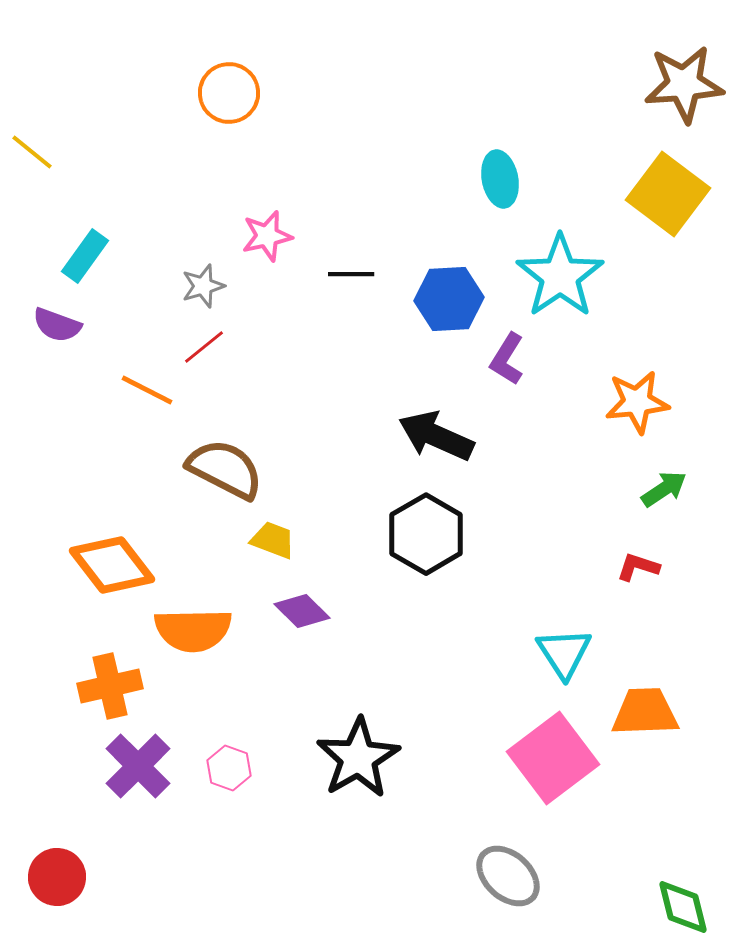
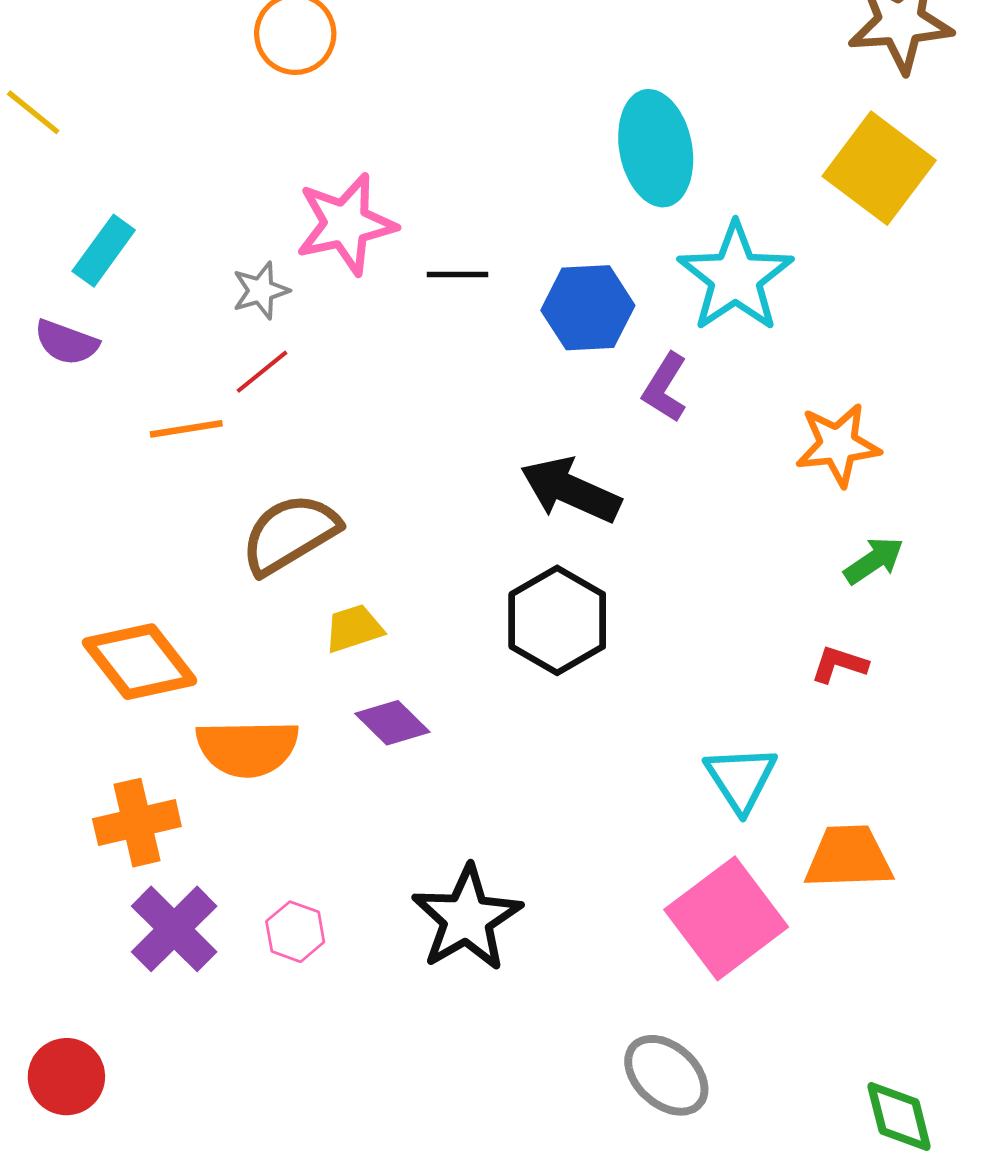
cyan ellipse: (500, 179) -> (656, 148), size x1.5
pink star: (267, 236) -> (346, 224), size x1.5
orange line: (147, 390) -> (186, 429), turned -36
brown semicircle: (225, 469) -> (290, 534), turned -58
yellow trapezoid: (273, 540) -> (354, 628), turned -39

